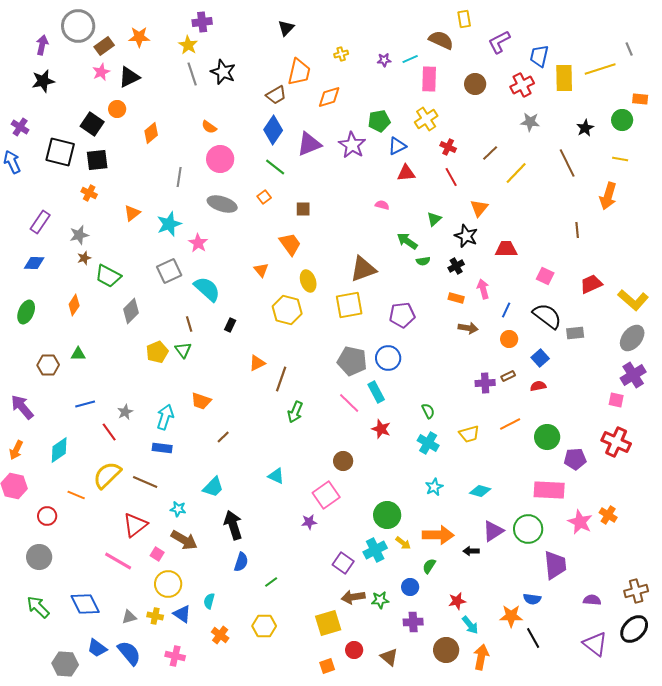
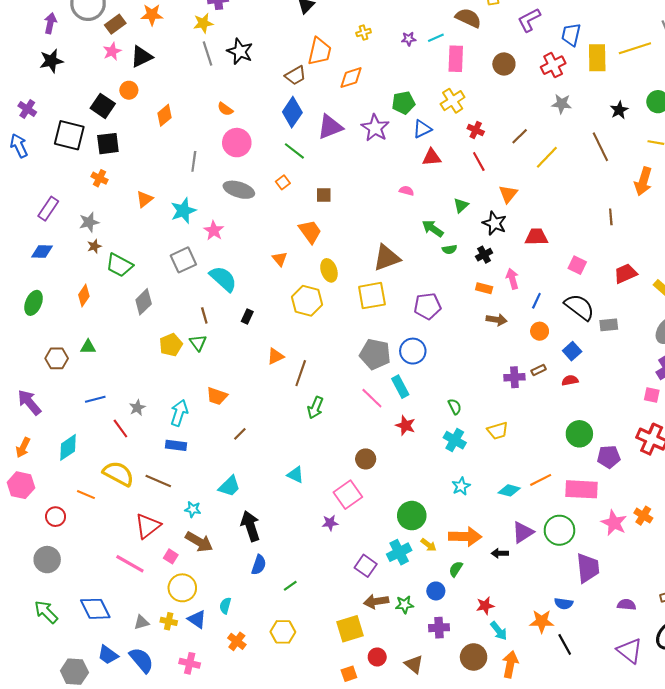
yellow star: (188, 45) -> (203, 23), turned 30
orange line: (510, 424) -> (541, 480), moved
yellow semicircle: (107, 475) -> (118, 474), turned 72

